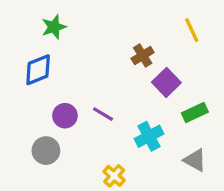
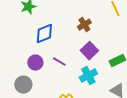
blue diamond: (38, 70) -> (44, 34), moved
purple square: (166, 82) -> (89, 51), moved

